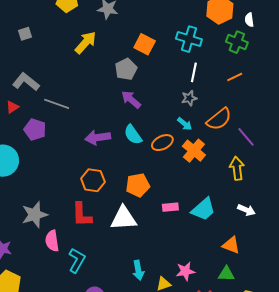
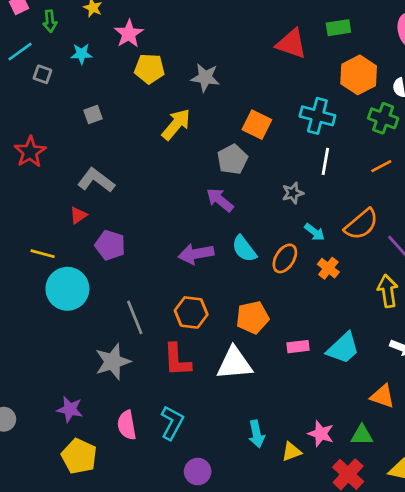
gray star: (189, 98) -> (293, 193), moved
purple arrow: (131, 100) -> (220, 200), moved
gray line: (57, 104) -> (135, 317), moved, turned 50
orange ellipse: (162, 143) -> (285, 258), turned -30
orange cross: (194, 151) -> (328, 268), size x0.7
pink semicircle: (52, 241) -> (127, 425), moved
pink star: (185, 271) -> (321, 434), turned 30
green triangle: (226, 274) -> (362, 435), moved

